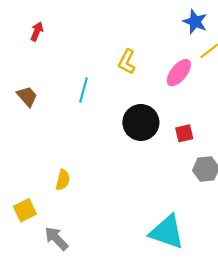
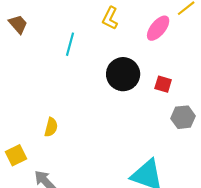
brown trapezoid: (27, 96) -> (18, 24), moved
red square: (184, 133) -> (163, 84), turned 30

